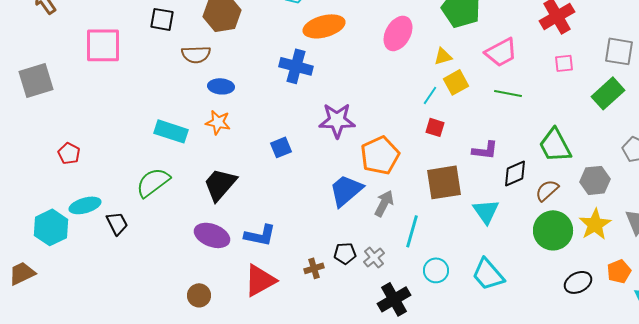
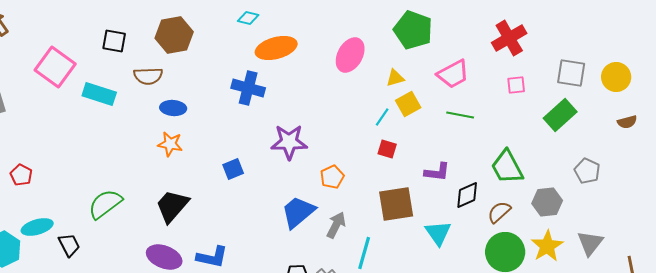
pink square: (103, 45) -> (55, 67), turned 36
cyan rectangle: (171, 131) -> (99, 94), moved
orange pentagon: (380, 155) -> (332, 177), size x0.6

